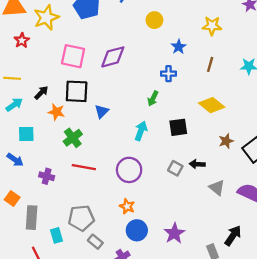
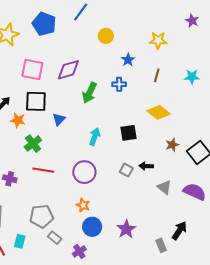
green arrow: (153, 98) -> (90, 93), moved, size x1.5
cyan rectangle: (56, 235) -> (20, 241), moved, turned 32

